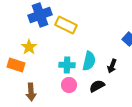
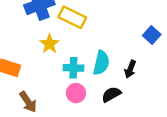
yellow star: (29, 47) -> (49, 44), moved
brown arrow: (31, 92) -> (28, 102), turned -30

